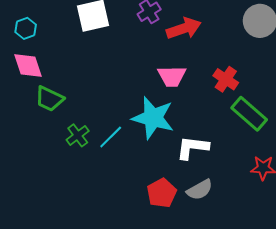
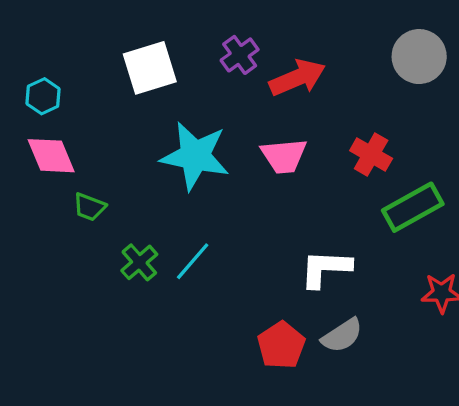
green trapezoid: (49, 99) -> (89, 207), size x0.7
green rectangle: (249, 114) -> (413, 207), turned -66
cyan star: (153, 118) -> (195, 156), moved

